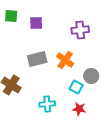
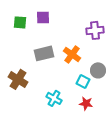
green square: (11, 16) -> (20, 22), moved
purple cross: (80, 30) -> (95, 30), moved
cyan cross: (47, 104) -> (54, 98), turned 35

